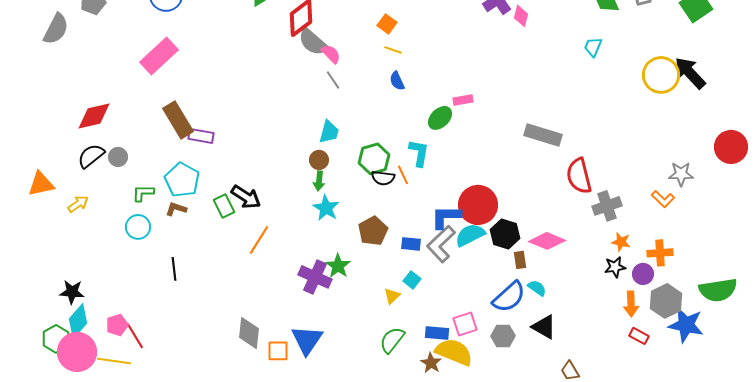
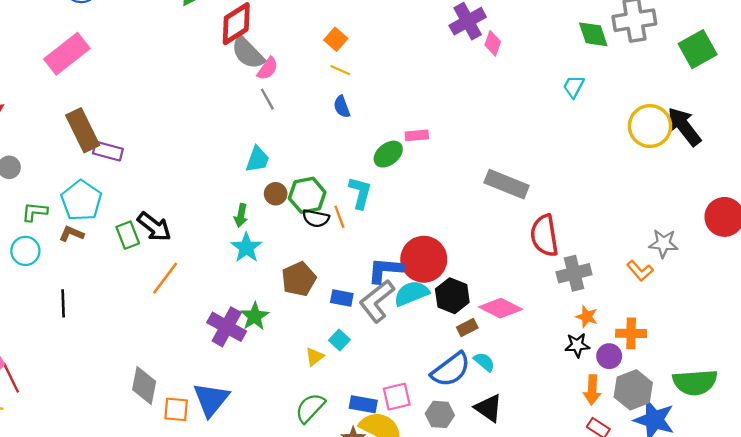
pink semicircle: (331, 54) -> (268, 69), turned 75
brown circle: (319, 160) -> (276, 194), moved
brown rectangle: (520, 260) -> (467, 328), turned 66

